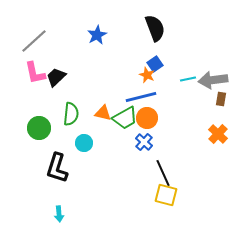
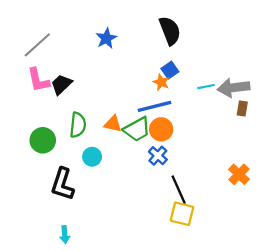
orange cross: (218, 134) -> (239, 174), moved

